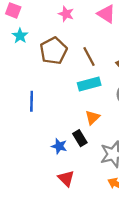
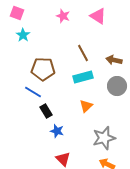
brown pentagon: (53, 51) -> (43, 69), moved, turned 30
blue line: (32, 101) -> (33, 92), turned -60
black rectangle: (80, 138) -> (46, 111), moved

